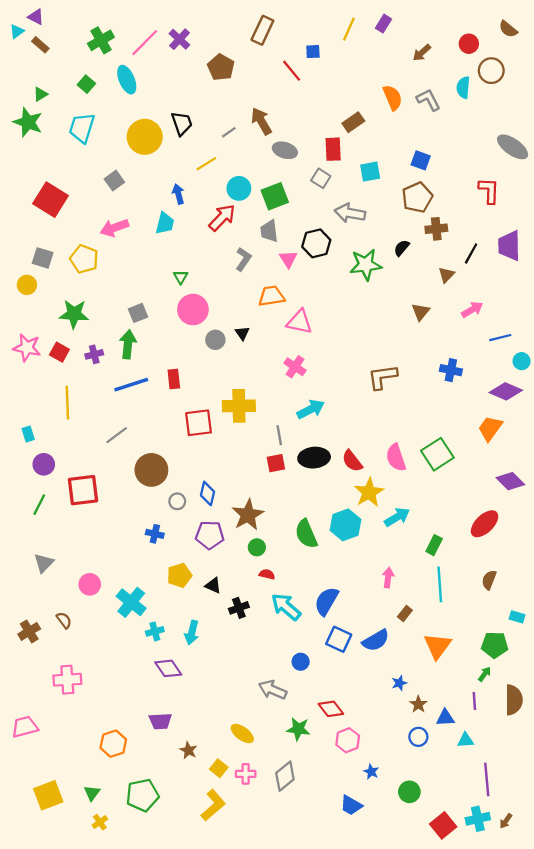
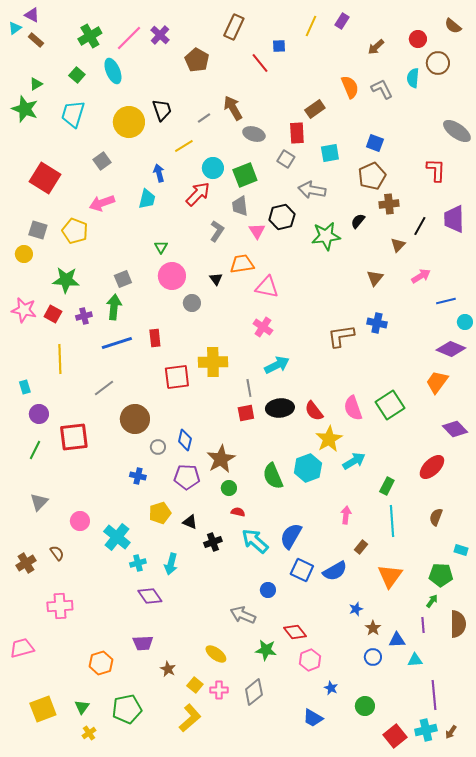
black triangle: (242, 333) -> (216, 279), moved
blue cross: (451, 370) -> (377, 323), moved

